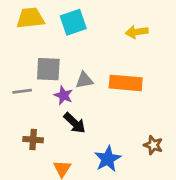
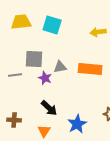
cyan square: (73, 22) -> (52, 25), turned 36
black arrow: (75, 123) -> (49, 108), moved
brown cross: (33, 140) -> (14, 120), moved

